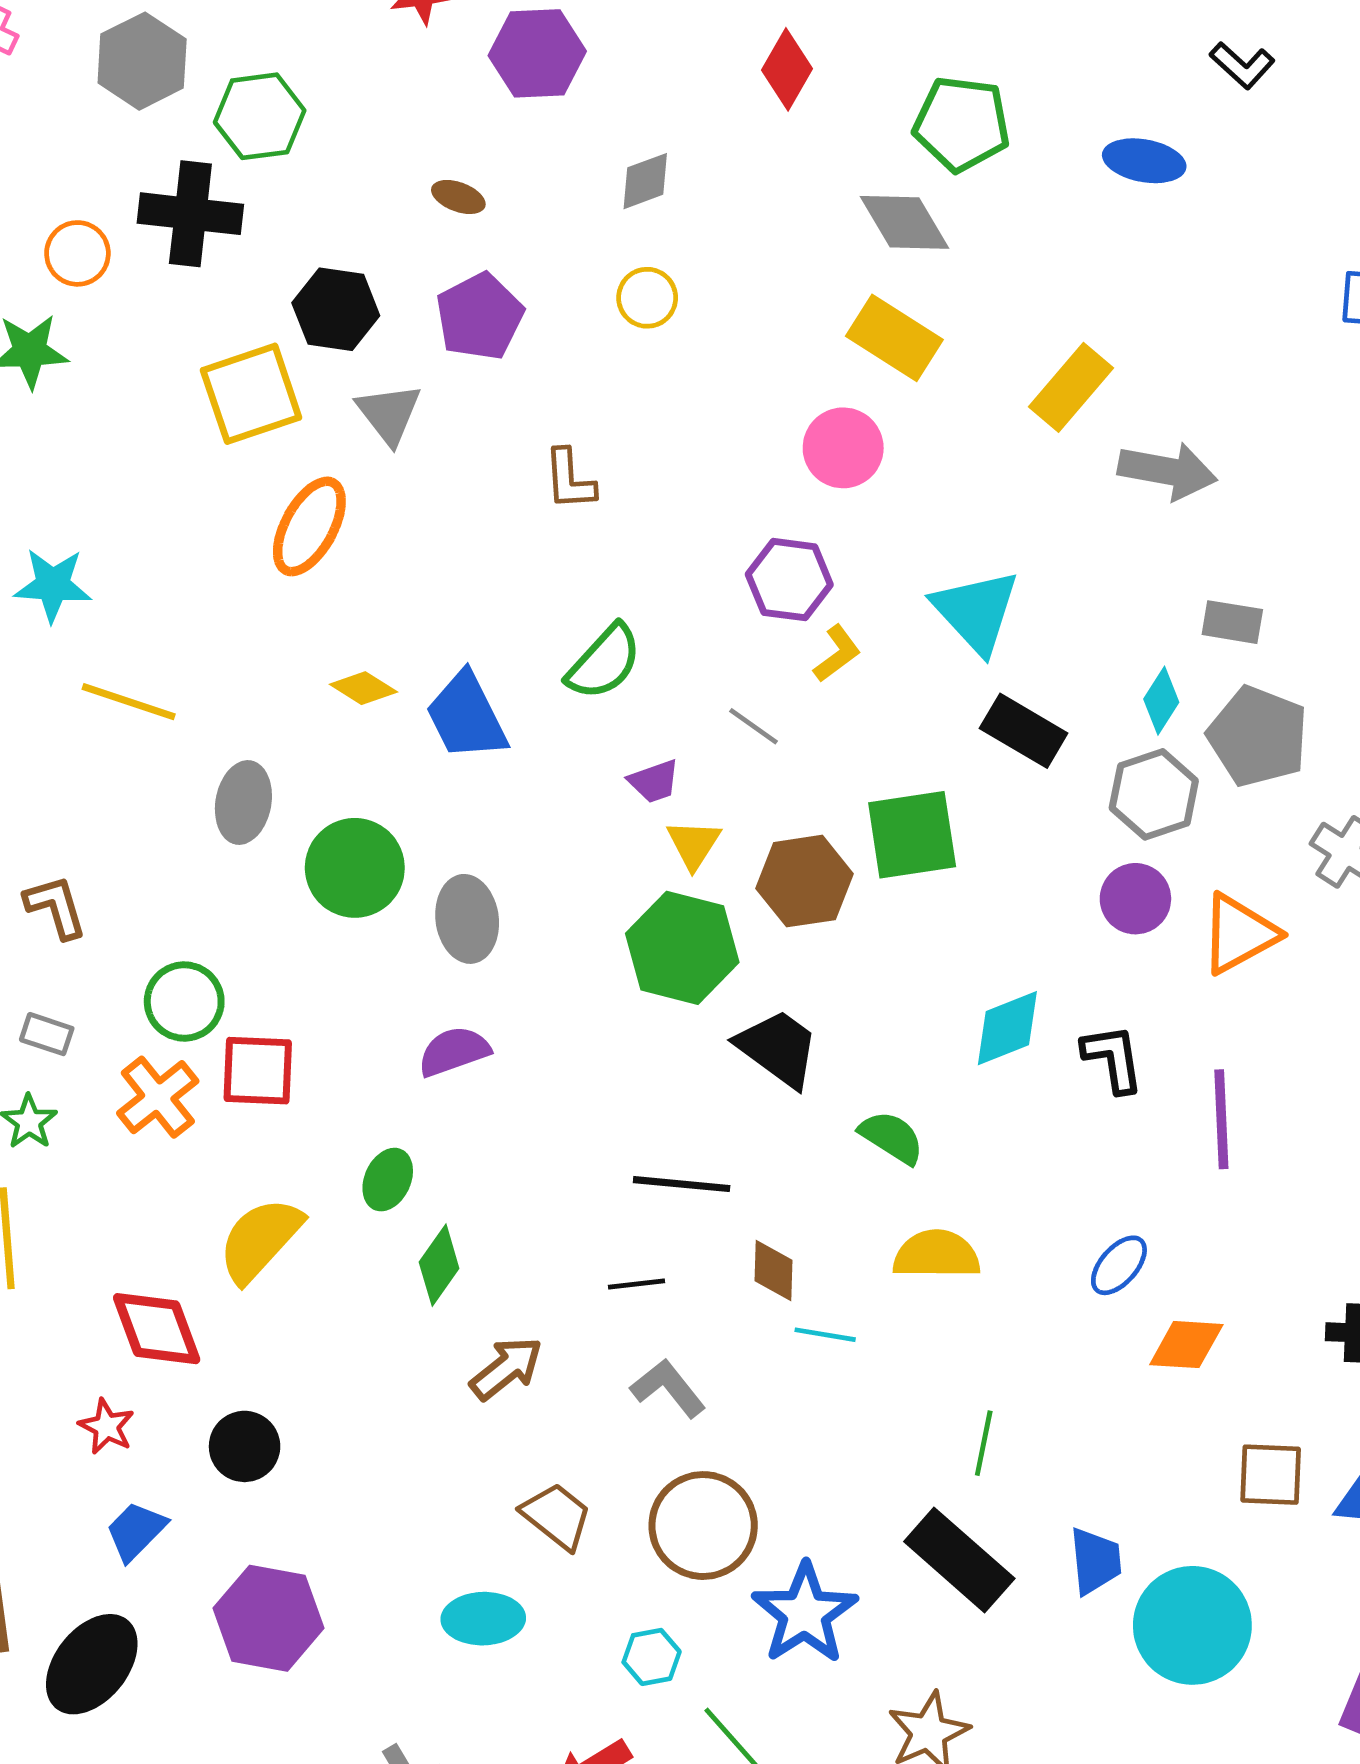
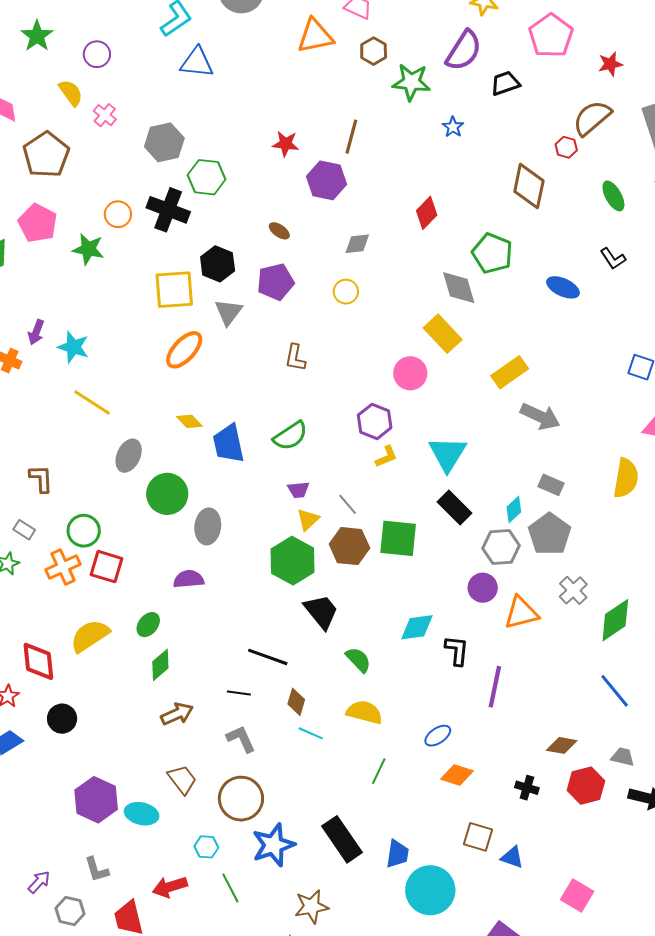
gray line: (754, 726) -> (348, 504), moved
green line: (984, 1443) -> (379, 771), moved
purple hexagon: (269, 1618) -> (96, 800), moved

